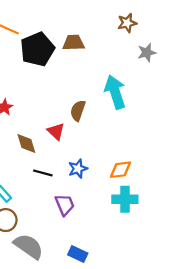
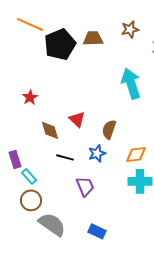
brown star: (127, 23) -> (130, 29), moved
brown semicircle: (78, 111) -> (109, 129), moved

